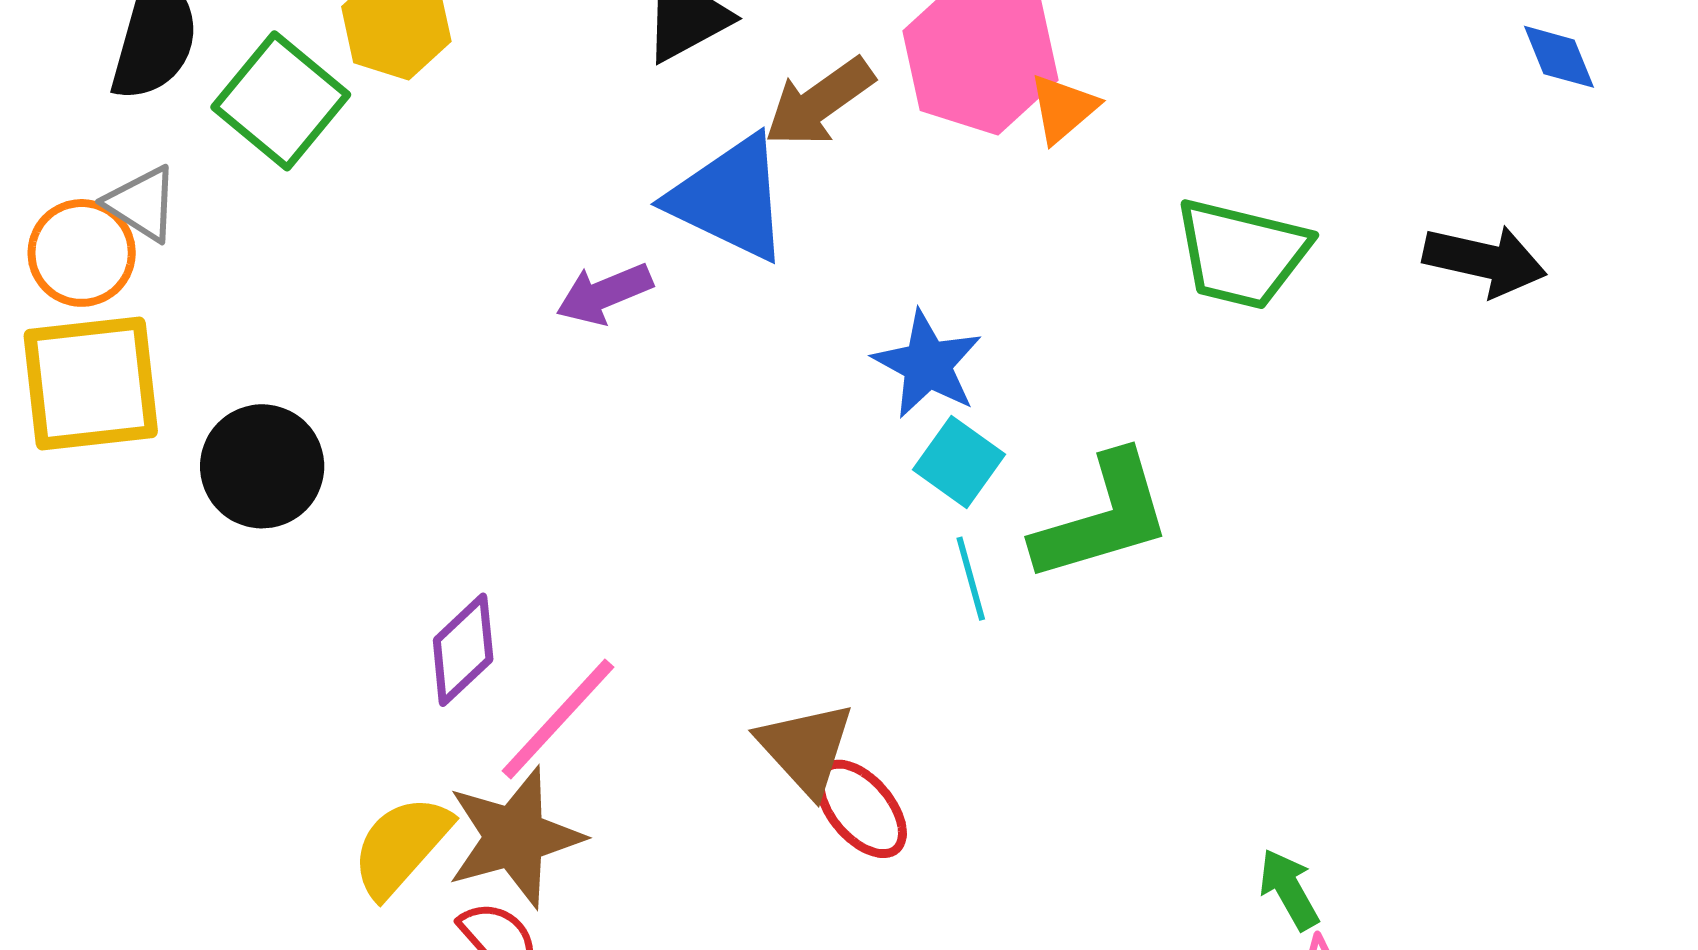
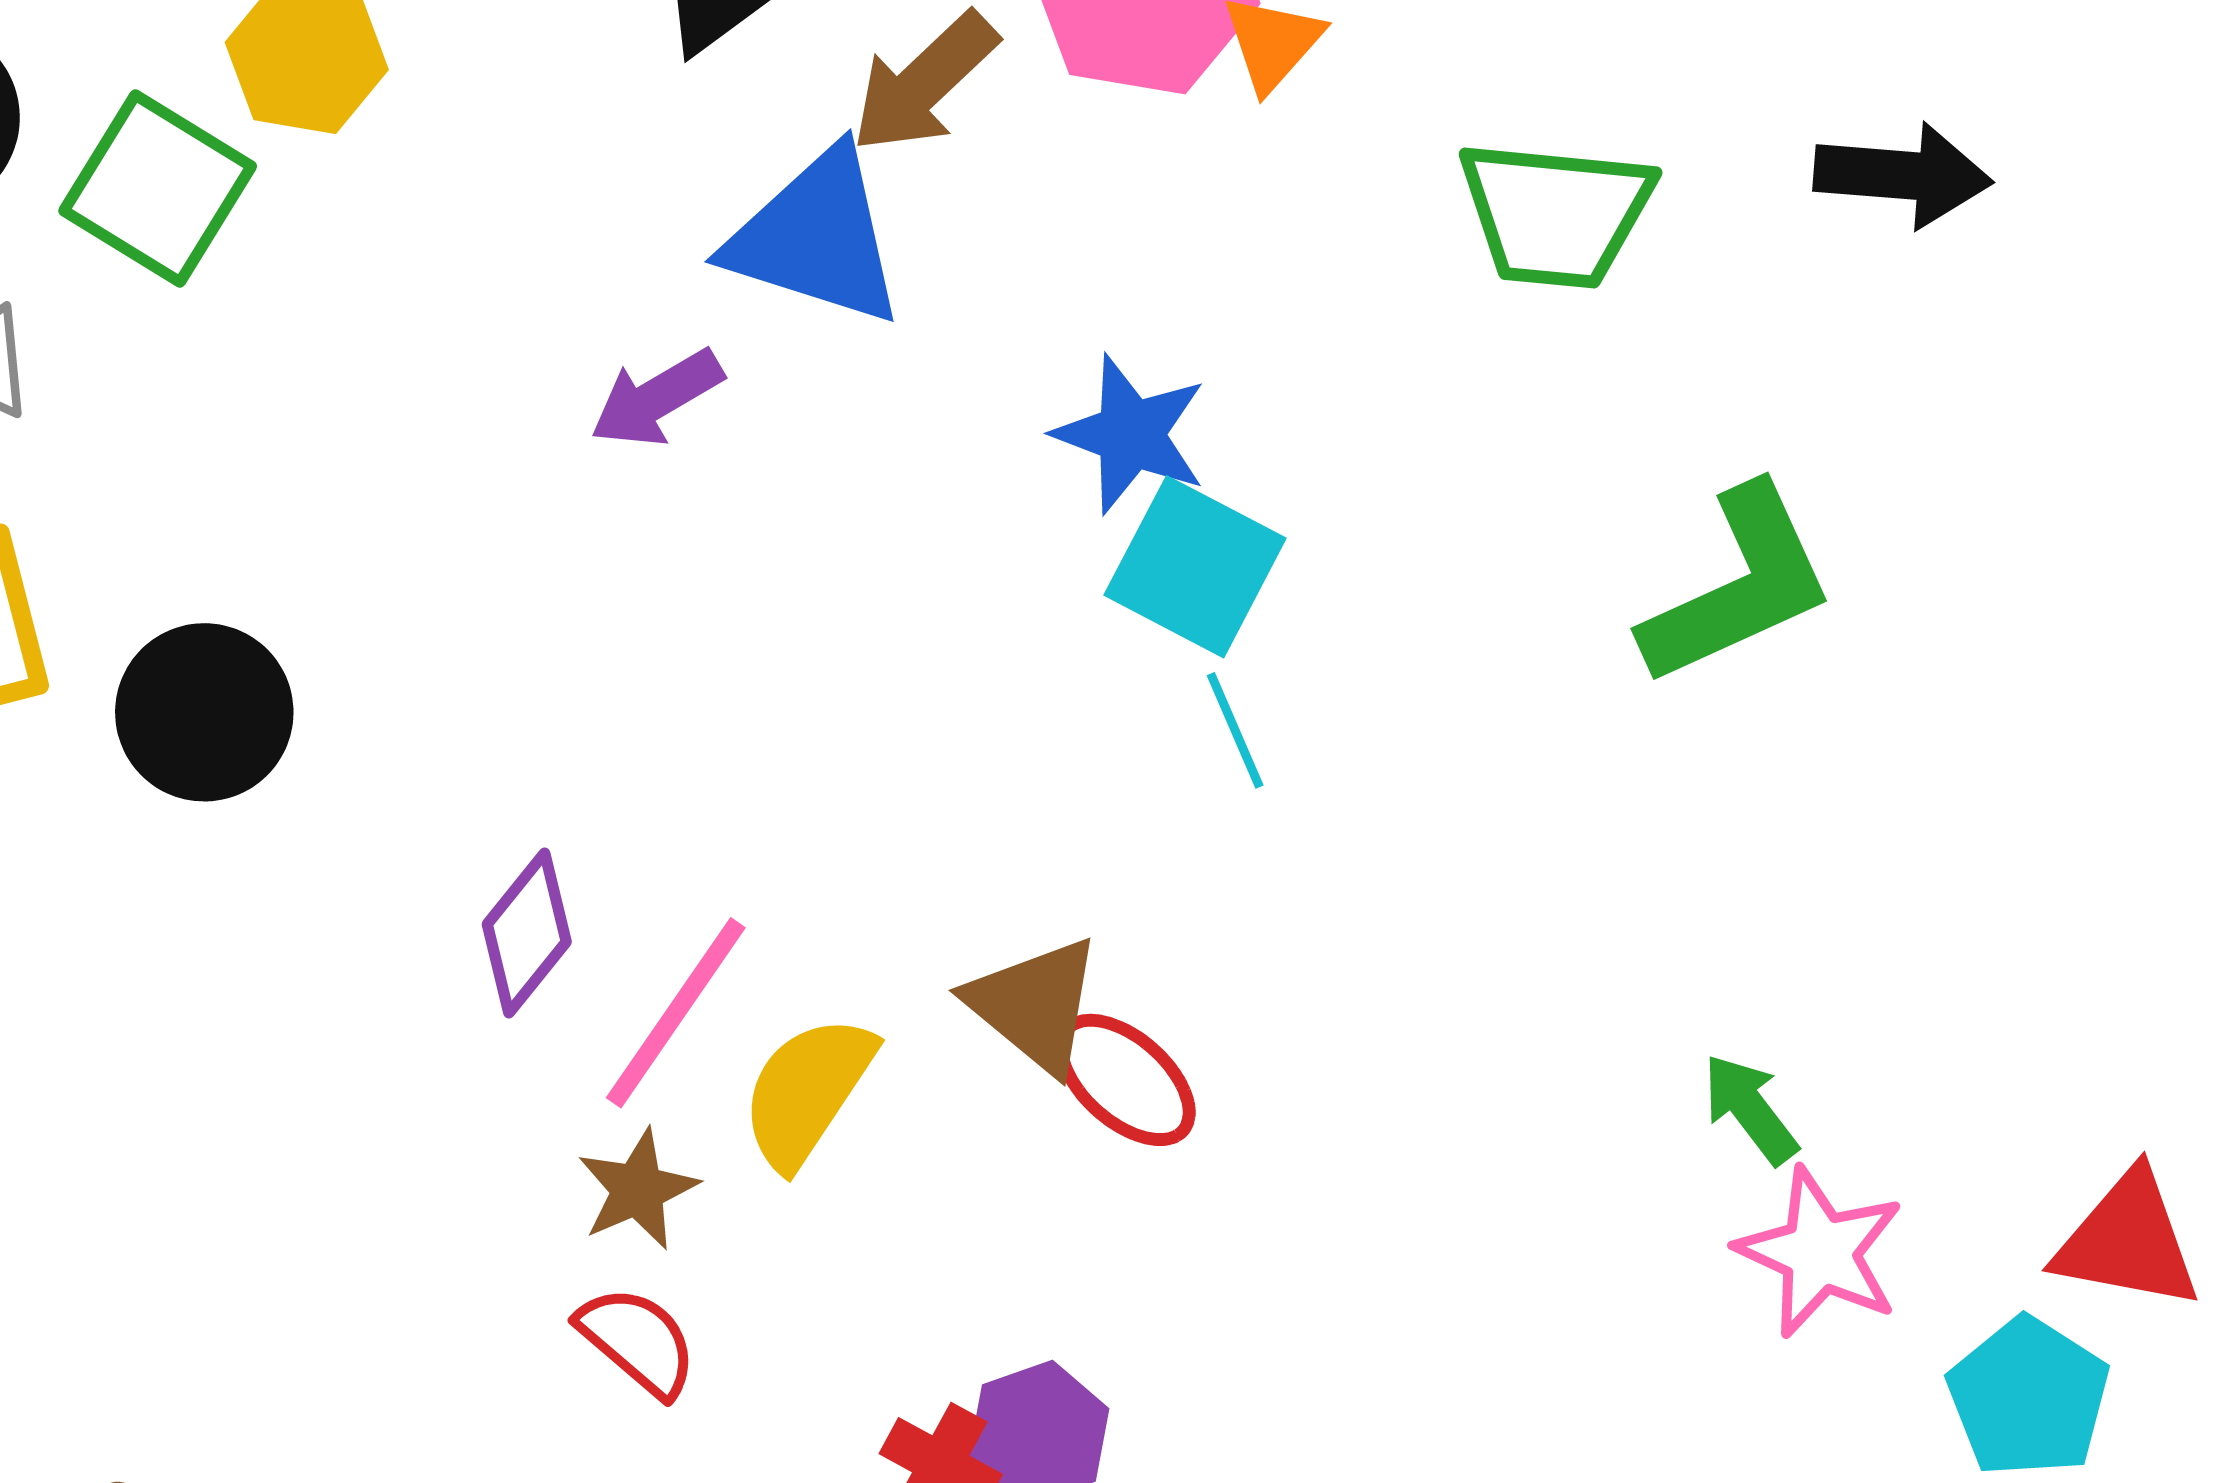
cyan square: (959, 462) -> (1195, 567), size x1.4
green L-shape: (1103, 518) -> (1738, 586), moved
brown star: (515, 837) -> (638, 1190), size x0.6
yellow semicircle: (401, 846) -> (807, 1091), moved

